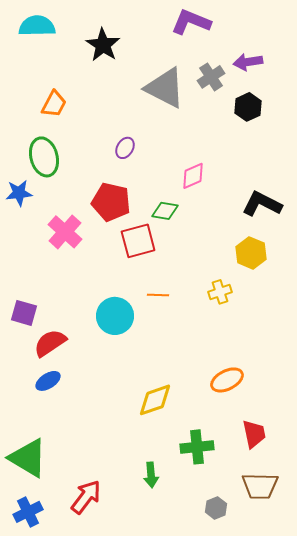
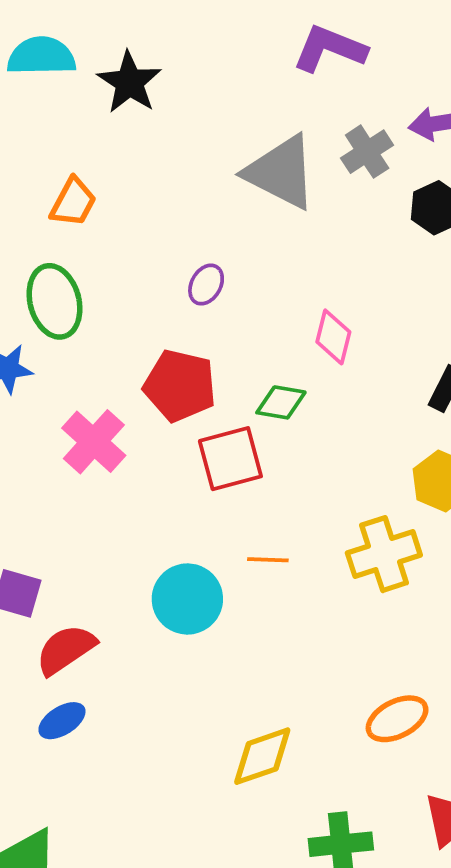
black star: (103, 45) -> (129, 82), moved
pink diamond: (193, 176) -> (333, 337), turned -52
yellow cross: (220, 292) -> (384, 554), size x1.6

